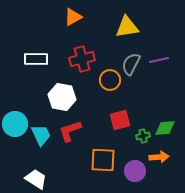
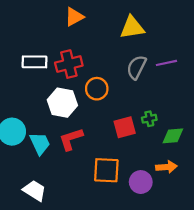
red cross: (82, 59) -> (69, 64), moved
orange circle: (110, 80) -> (97, 89), moved
green cross: (143, 136) -> (149, 119), moved

